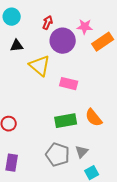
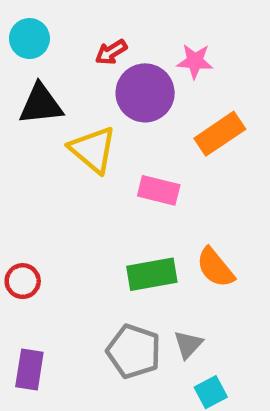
red arrow: (48, 23) -> (111, 52), turned -144
orange rectangle: (103, 42) -> (220, 134), moved
black triangle: (17, 46) -> (41, 104), size x1.5

